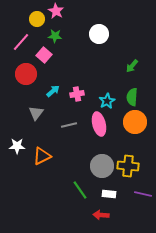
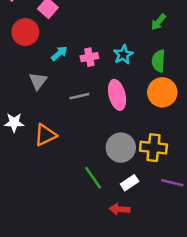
cyan star: (107, 101) -> (123, 55), moved
white rectangle: (109, 194) -> (130, 183), turned -40

